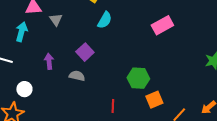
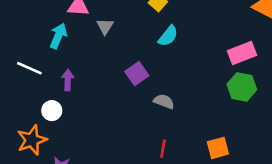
purple arrow: (49, 61) -> (68, 80), moved
gray semicircle: (77, 76) -> (164, 101), moved
green hexagon: (138, 78) -> (242, 87), moved

